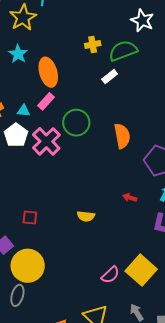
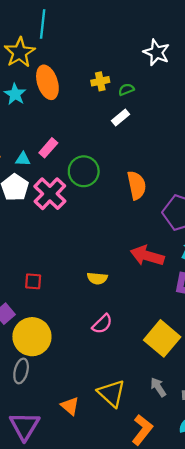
green semicircle: (123, 51) -> (126, 89), moved, size x0.5
orange ellipse: (48, 72) -> (47, 82), moved
red arrow: (130, 198) -> (147, 256), size x2.0
pink semicircle: (110, 275) -> (102, 324), moved

